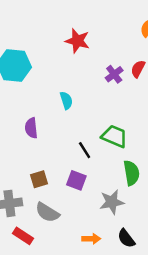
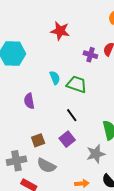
purple cross: (114, 74) -> (90, 55), turned -32
green trapezoid: (114, 136) -> (77, 84), moved
purple square: (76, 180) -> (67, 139), turned 35

